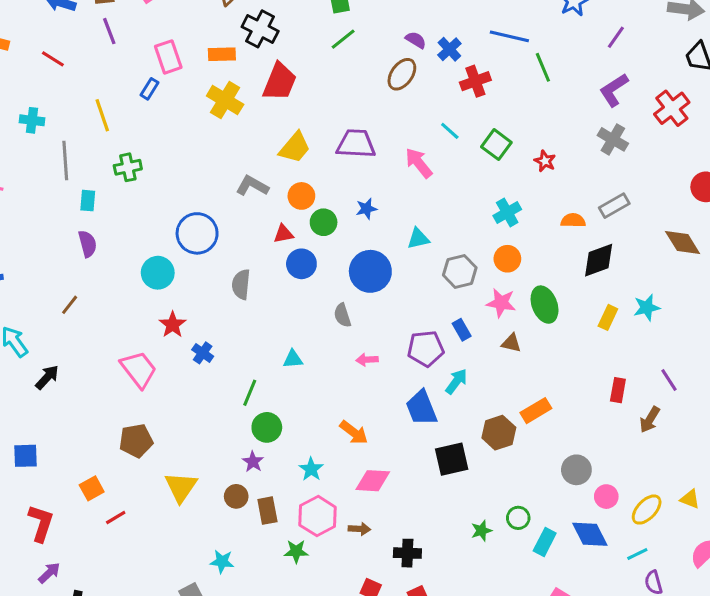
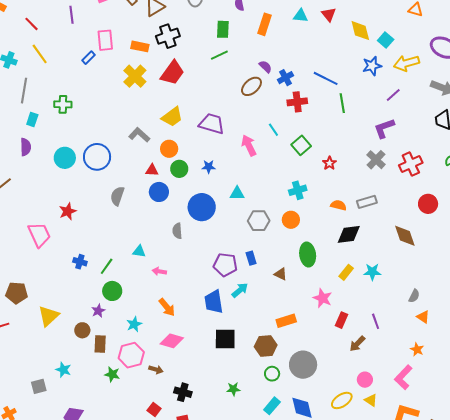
black cross: (260, 29) -> (168, 36), turned 30
red cross: (672, 108) -> (411, 164), moved
yellow line: (102, 115) -> (40, 54), moved, turned -30
cyan circle: (158, 273) -> (65, 158), moved
pink star: (501, 303) -> (323, 298), moved
blue cross: (203, 353) -> (80, 262), moved, turned -32
pink arrow: (367, 360) -> (159, 271), moved
brown hexagon: (499, 433) -> (266, 346), moved
brown pentagon: (136, 441) -> (17, 293), moved
gray circle: (576, 470) -> (303, 365), size x1.4
pink circle: (606, 497) -> (365, 380), moved
green circle: (518, 518) -> (272, 374), moved

